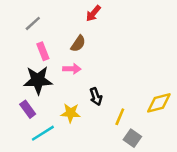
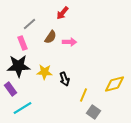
gray line: (33, 23) -> (29, 24), moved
pink arrow: (72, 69) -> (69, 42), moved
yellow star: (71, 113) -> (44, 72), moved

